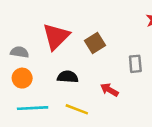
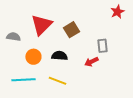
black semicircle: (68, 77) -> (59, 56), moved
orange circle: (22, 78) -> (33, 57), moved
red arrow: (109, 90) -> (91, 62), moved, turned -56

